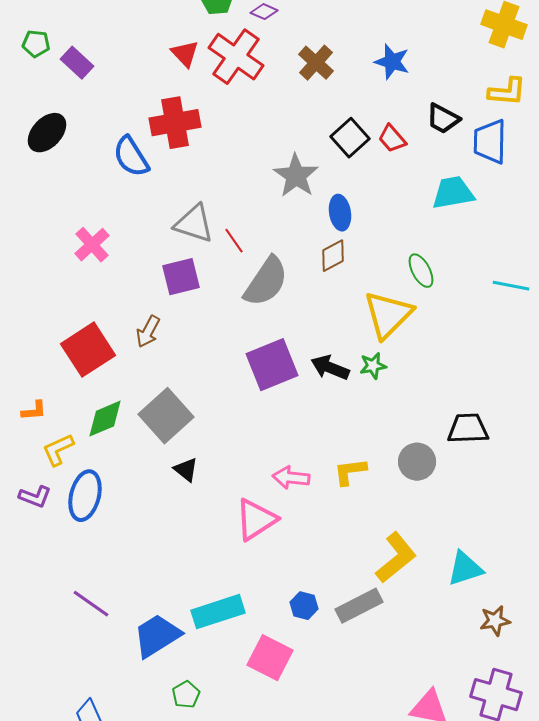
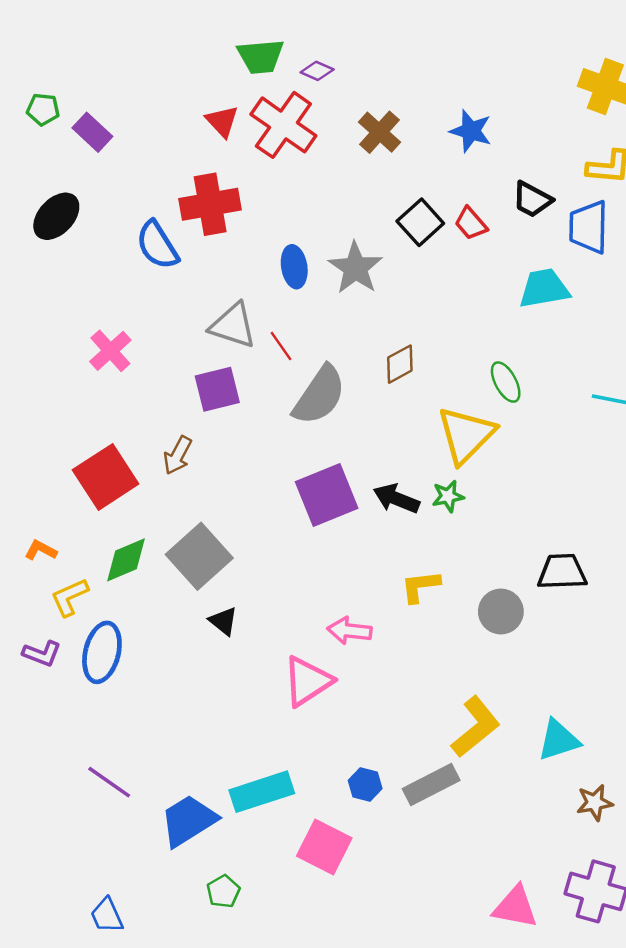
blue ellipse: (340, 213) -> (294, 267), moved
orange L-shape: (34, 411) -> (41, 550), turned -148
yellow L-shape: (350, 472) -> (420, 586), moved

